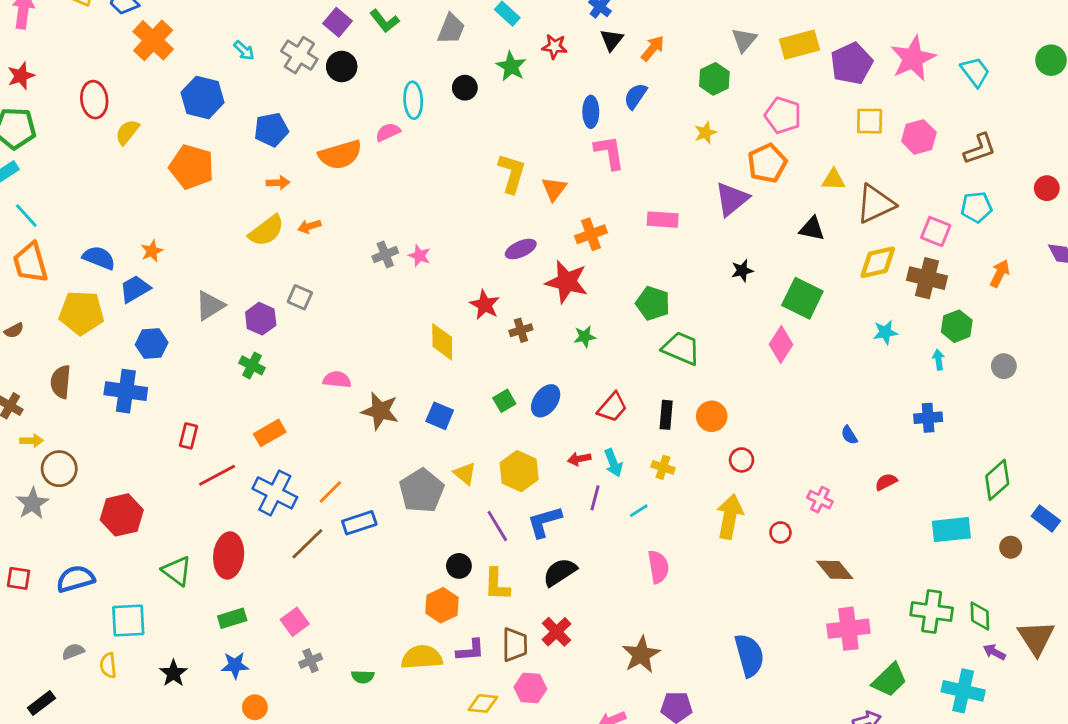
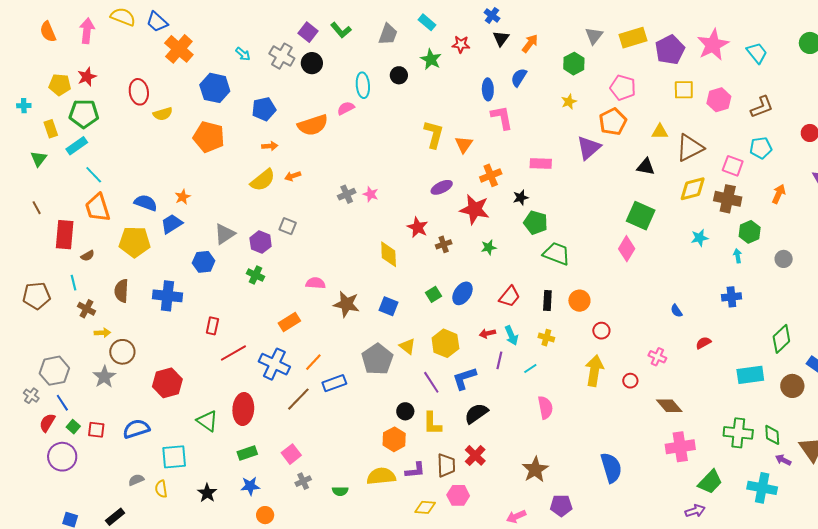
yellow semicircle: (127, 132) -> (163, 114), turned -144
black star: (742, 271) -> (521, 197), moved
blue hexagon: (152, 344) -> (204, 262), moved
orange rectangle: (270, 433) -> (289, 322), moved
brown circle: (1011, 547) -> (792, 386), size x1.5

